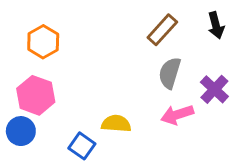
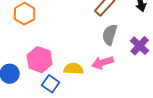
pink hexagon: (36, 95) -> (40, 60), moved
pink arrow: (177, 115) -> (103, 63), moved

